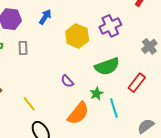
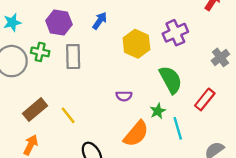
gray rectangle: (23, 48) -> (73, 57), size x1.5
green semicircle: (107, 66) -> (171, 80), turned -100
purple semicircle: (67, 81) -> (124, 96), turned -48
yellow line: (29, 104) -> (68, 115), moved

